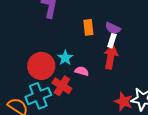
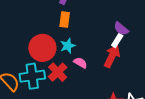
orange rectangle: (88, 27) -> (65, 19), moved

